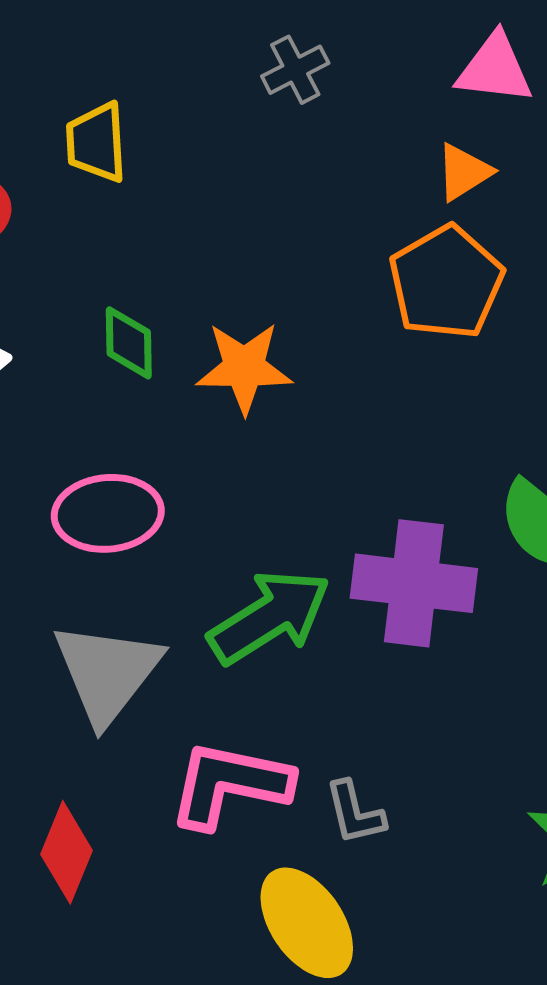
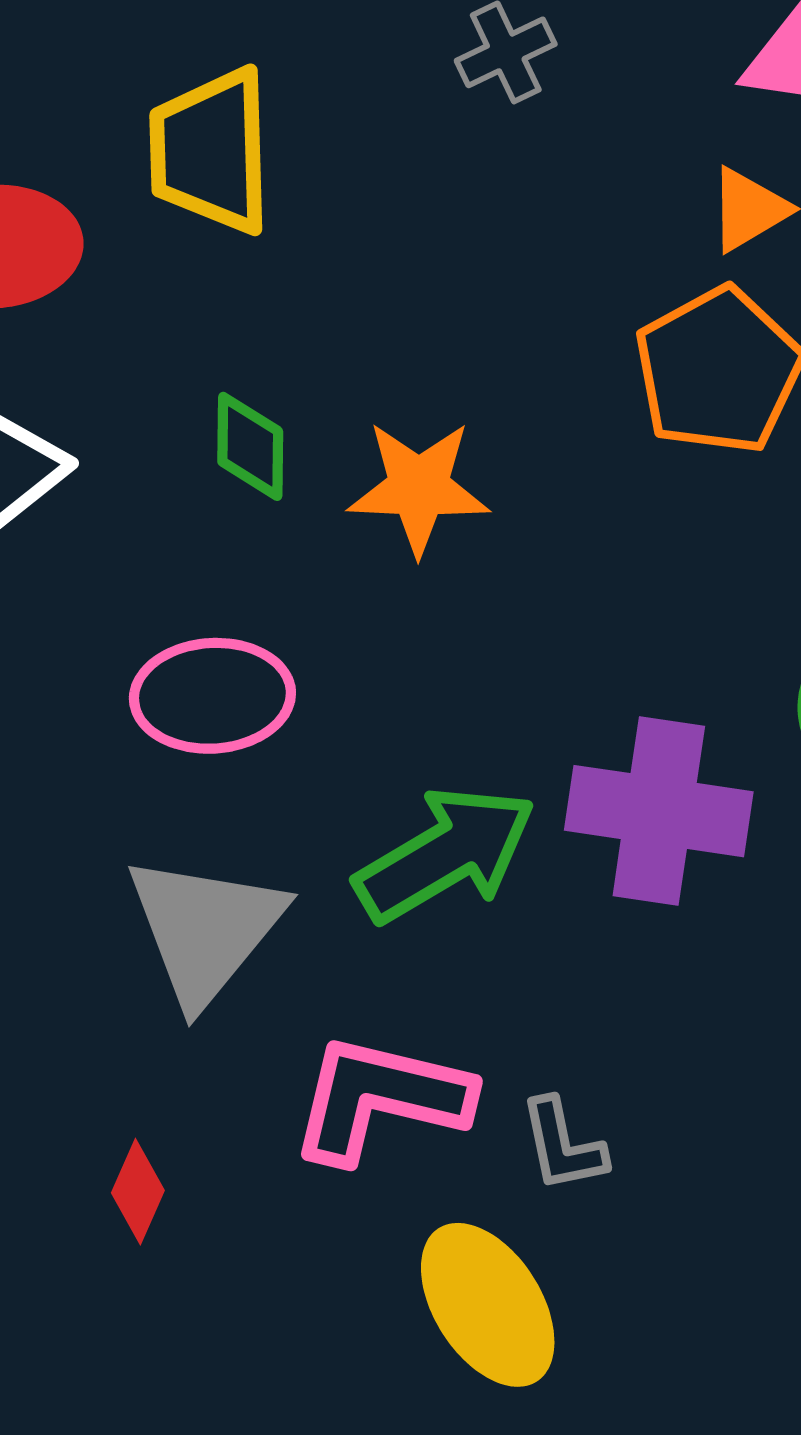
yellow trapezoid: (96, 142) -> (211, 151), size x1.4
red diamond: (66, 852) -> (138, 1192), size x0.7

